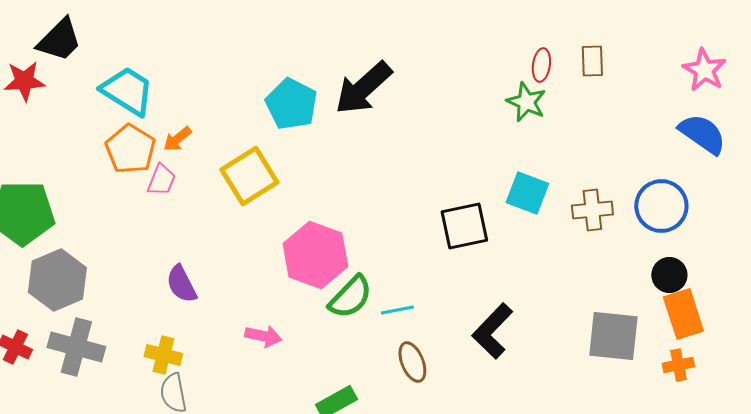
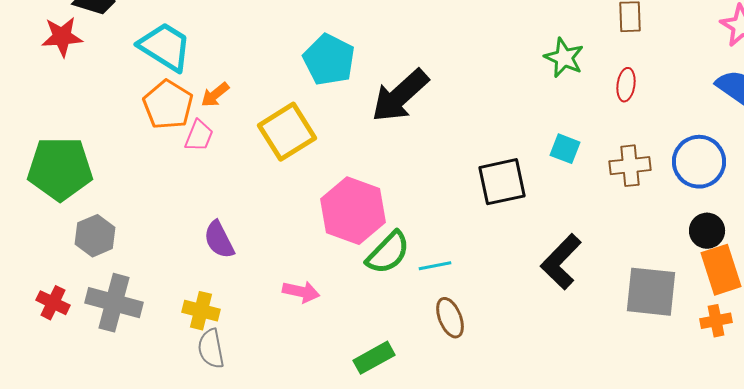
red ellipse: (541, 65) -> (626, 85), moved
black arrow: (363, 88) -> (400, 96), moved
cyan square: (527, 193) -> (565, 149), size x0.7
gray hexagon: (57, 280) -> (95, 236), size x0.7
black L-shape: (492, 331) -> (561, 262), moved

